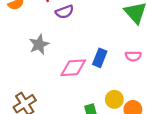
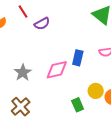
gray star: (39, 44) -> (23, 73), moved

